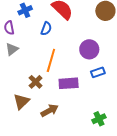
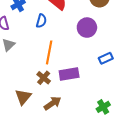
purple circle: (89, 49) -> (87, 28), moved
blue rectangle: (98, 72) -> (106, 58), moved
brown cross: (36, 82) -> (44, 78), moved

